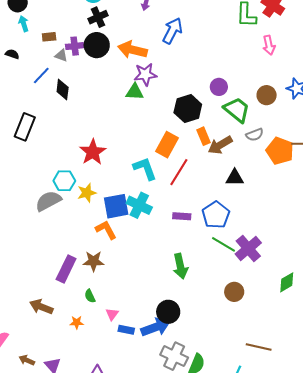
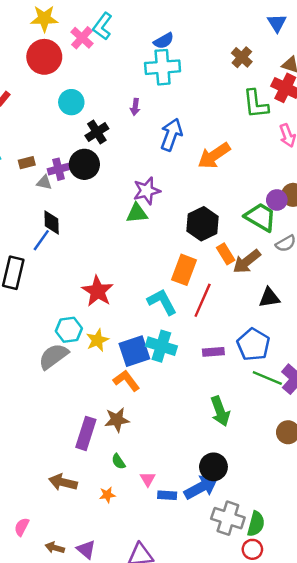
black cross: (98, 17) -> (97, 132), moved
orange arrow: (133, 50) -> (214, 156), moved, turned -40
blue line: (41, 76) -> (41, 240), moved
purple circle: (219, 87) -> (277, 200), moved

